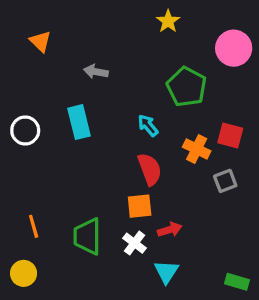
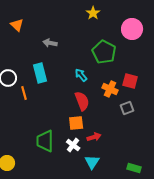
orange line: (34, 226) -> (24, 93), moved

